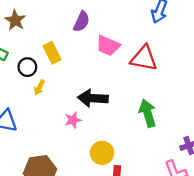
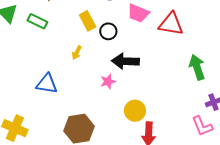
black circle: (27, 67) -> (108, 31), moved
green arrow: (148, 113) -> (197, 67), moved

